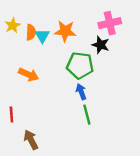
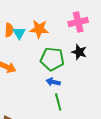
black star: (101, 45) -> (79, 52), moved
blue arrow: (81, 92) -> (53, 82), turned -56

